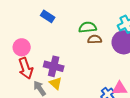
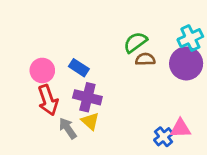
blue rectangle: (48, 16) -> (79, 68), moved
green semicircle: (88, 27) -> (135, 42), turned -30

